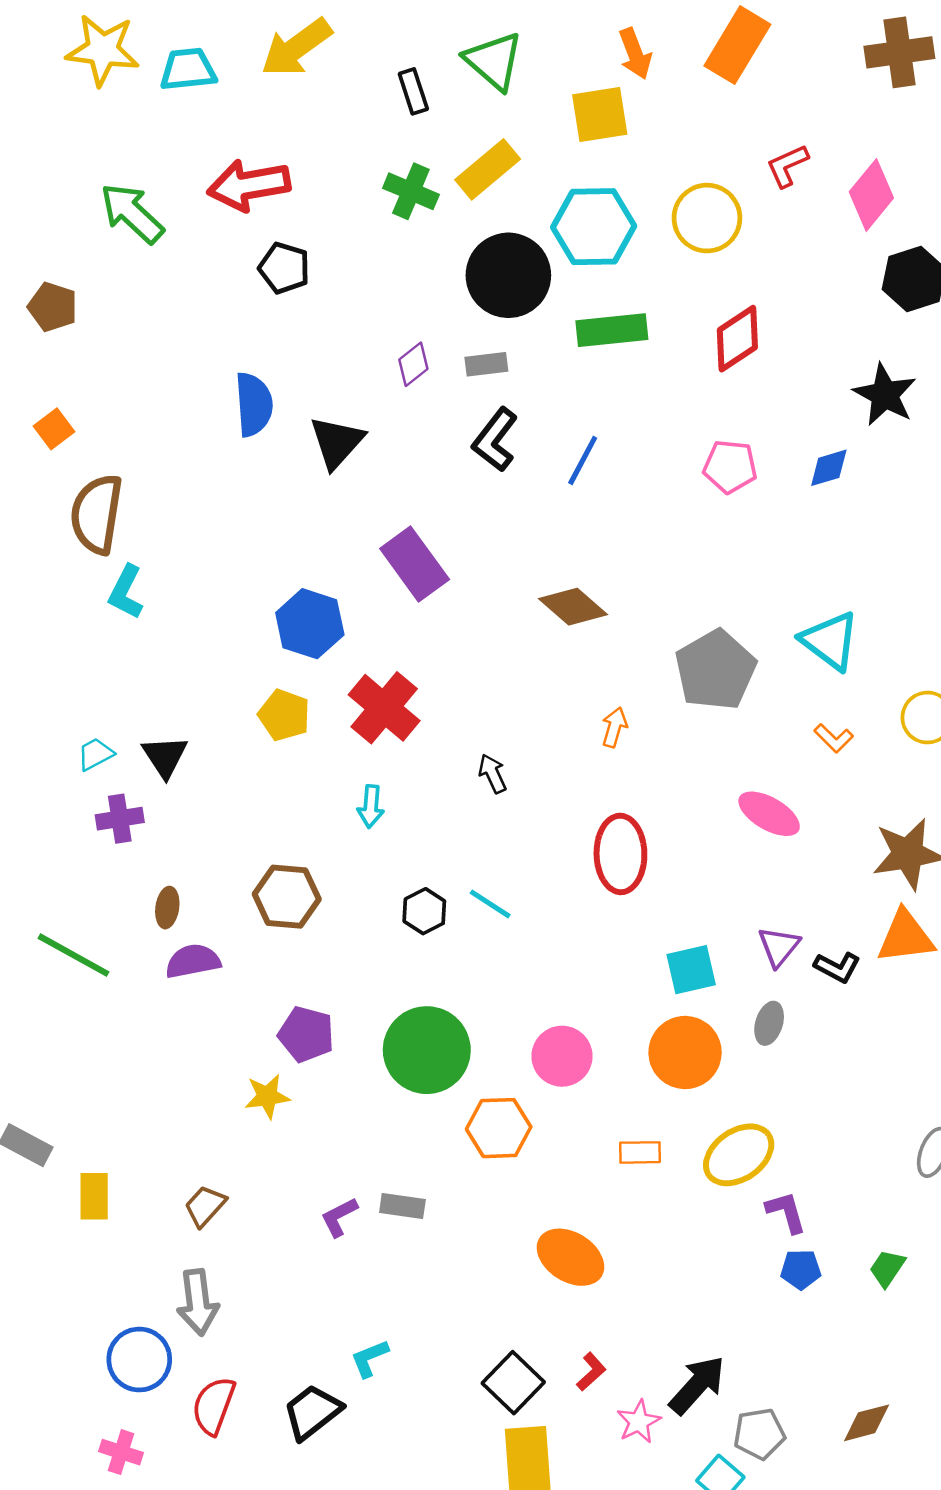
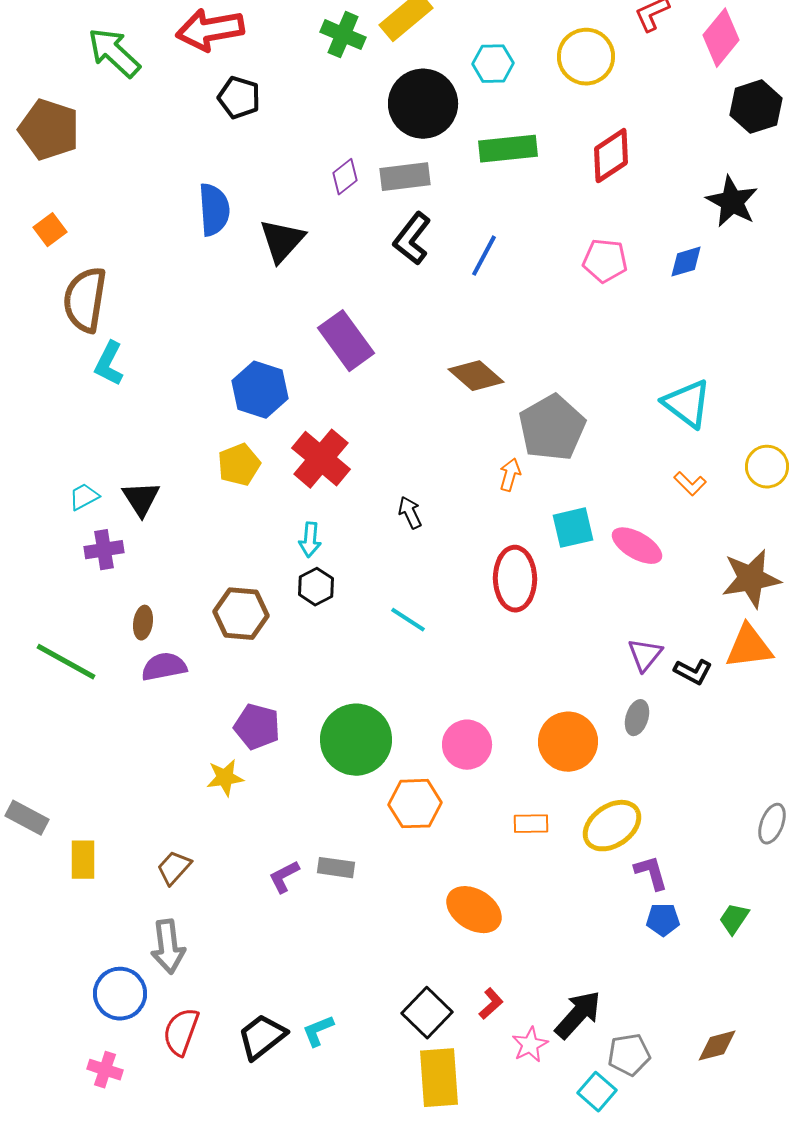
cyan hexagon: (594, 227) -> (493, 64), size x0.6
brown pentagon: (53, 307) -> (49, 130), size x1.5
gray rectangle: (486, 364) -> (405, 177), size x1.4
gray pentagon: (715, 670) -> (552, 428), moved
yellow pentagon: (284, 715) -> (239, 465), turned 30
black hexagon: (424, 911) -> (316, 587), moved
cyan square: (691, 970) -> (573, 528), moved
cyan L-shape: (370, 1358) -> (318, 1031), moved

